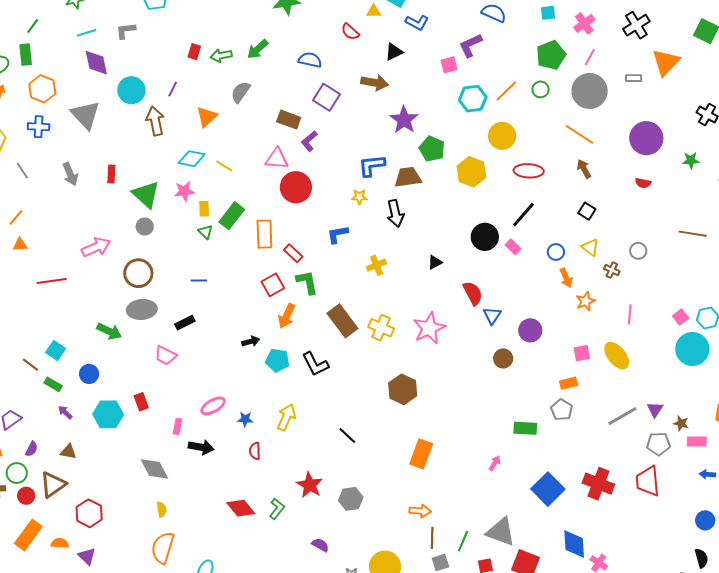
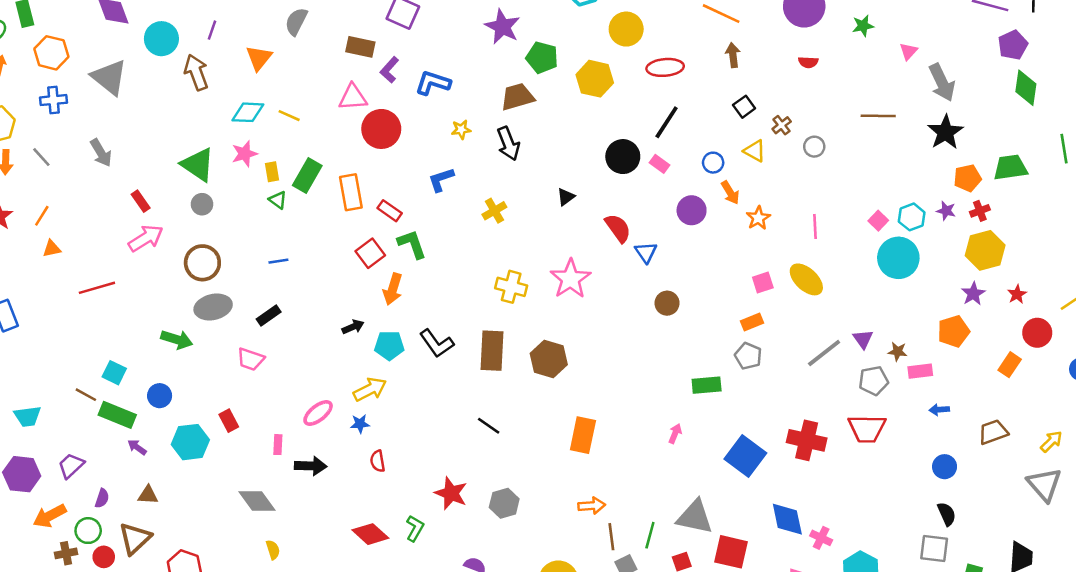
blue L-shape: (372, 166) -> (433, 83), moved, turned 32
brown arrow: (584, 169) -> (733, 55), turned 30
red rectangle: (111, 174) -> (141, 201), moved, turned -30
black square: (587, 211) -> (744, 107), turned 30
brown cross: (612, 270) -> (782, 125), moved, turned 35
brown rectangle: (342, 321) -> (492, 351), moved, turned 48
purple circle: (530, 330) -> (692, 210), moved
green rectangle: (53, 384) -> (117, 415), size x1.6
yellow arrow: (286, 417) -> (370, 389), moved, turned 48
red trapezoid: (648, 481) -> (867, 429), turned -76

